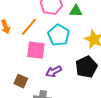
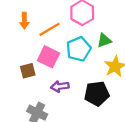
green triangle: (76, 11) -> (104, 40), moved, turned -40
brown square: (21, 81) -> (28, 71), moved, turned 32

